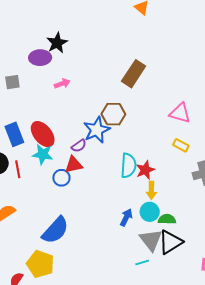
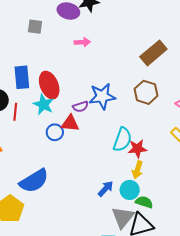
brown hexagon: (113, 114) -> (146, 92), moved

